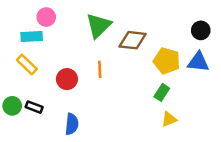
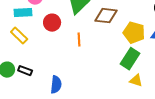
red circle: (67, 79) -> (52, 23), moved
green rectangle: (162, 92) -> (130, 59), size x1.5
yellow triangle: (169, 119) -> (136, 81), turned 40

